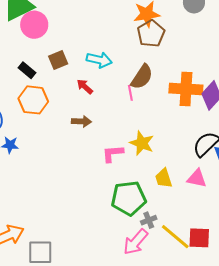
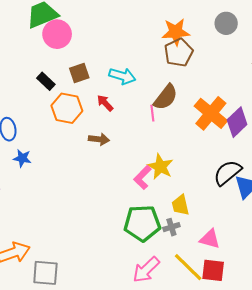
orange cross: (186, 89) -> (211, 113), turned 32
orange hexagon: (33, 100) -> (67, 108), moved
pink L-shape: (113, 153) -> (143, 177), moved, turned -45
pink triangle: (197, 178) -> (210, 239), moved
gray cross: (149, 220) -> (171, 227), moved

